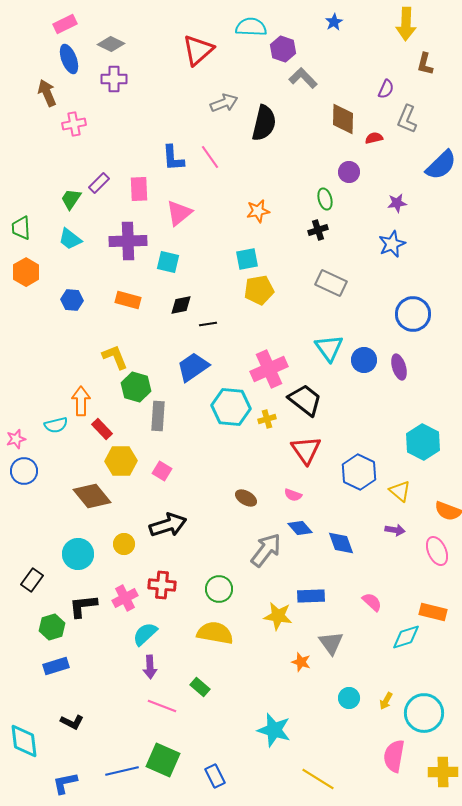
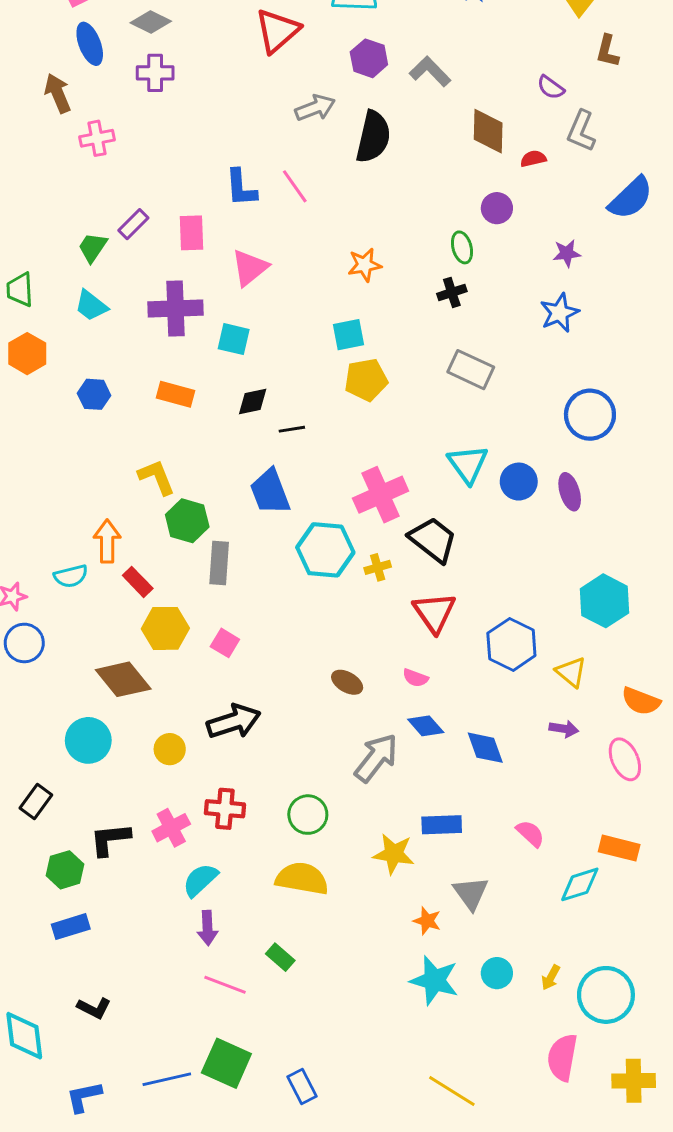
purple hexagon: (283, 49) -> (369, 58), moved
purple semicircle: (386, 89) -> (551, 87), turned 102
blue trapezoid: (193, 367) -> (270, 492), turned -76
cyan circle: (78, 554) -> (88, 740), moved
cyan star: (274, 730) -> (434, 980), moved

